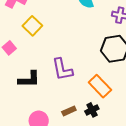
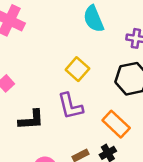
yellow square: (32, 26) -> (77, 69), moved

